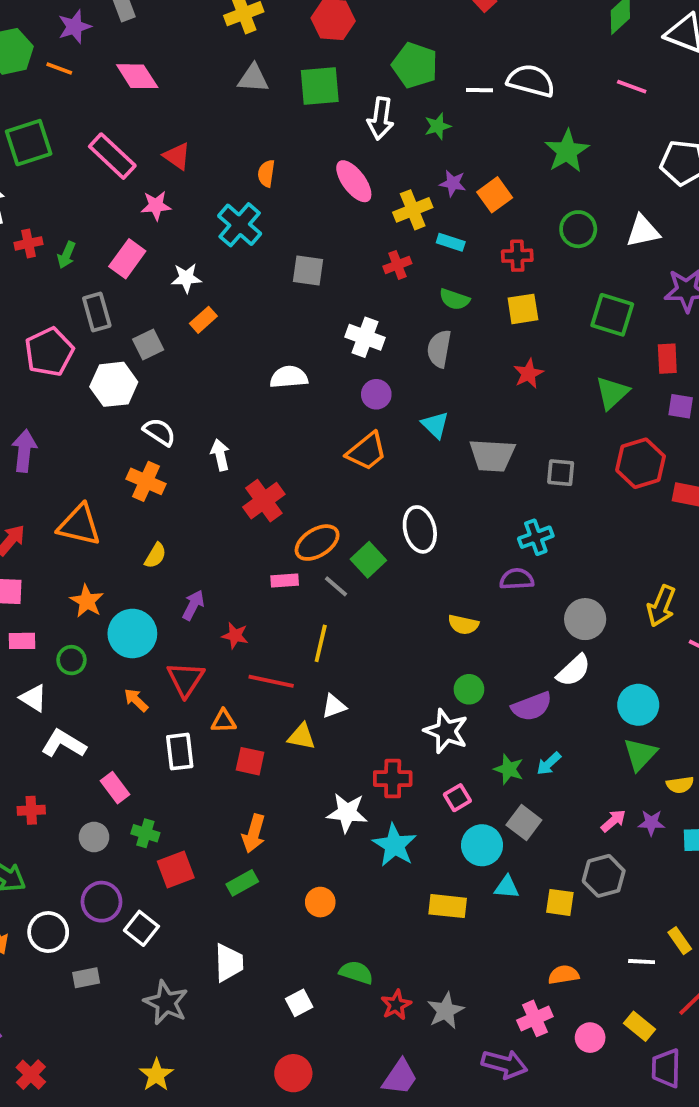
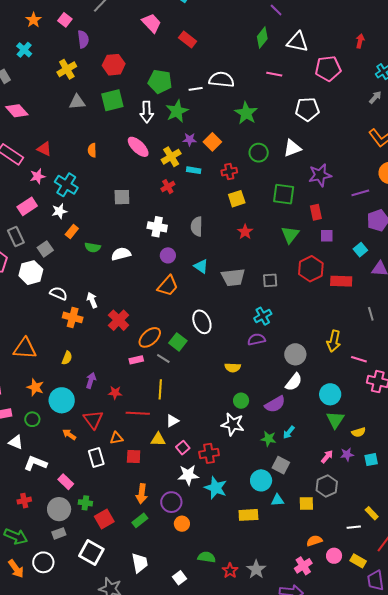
green star: (438, 126) -> (177, 111), size x1.6
cyan cross: (240, 225) -> (66, 185), moved
pink rectangle: (127, 259) -> (27, 206), turned 30
green semicircle: (454, 299) -> (93, 247), moved
orange cross: (146, 481) -> (73, 317), moved
pink square: (457, 798) -> (183, 448), moved
gray circle: (94, 837) -> (59, 509), size x1.5
purple circle: (101, 902) -> (171, 502), moved
white square: (141, 928) -> (91, 552), size x1.4
gray rectangle: (86, 978) -> (59, 533), moved
pink circle: (590, 1038) -> (334, 556), moved

